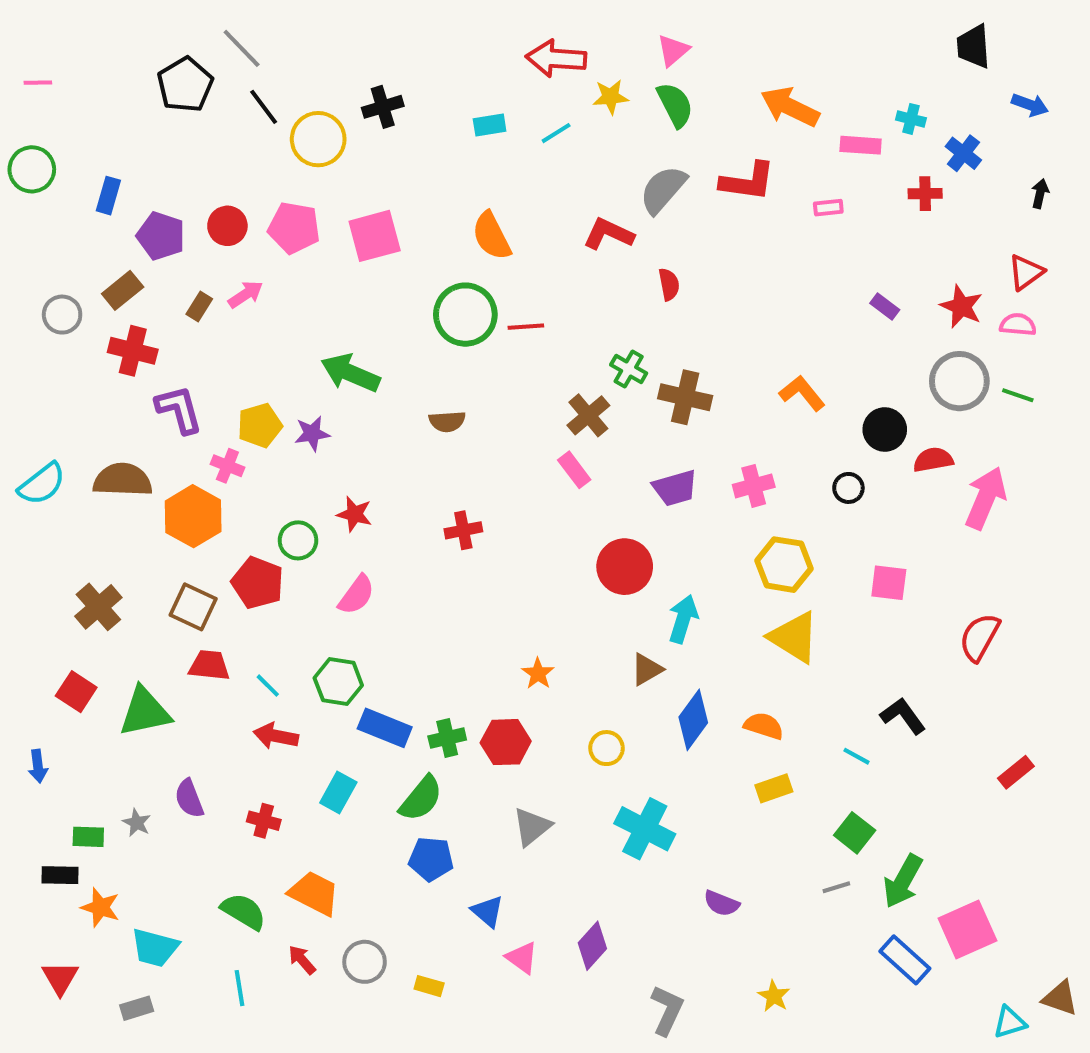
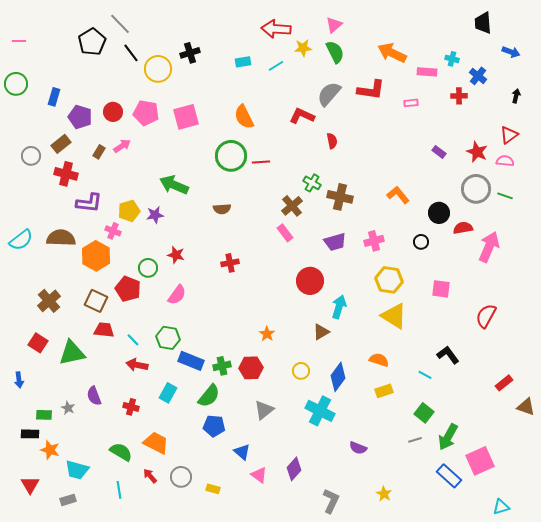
purple L-shape: (179, 409) -> (89, 203), turned 112
blue diamond: (693, 720) -> (338, 377), moved
brown triangle: (1060, 998) -> (526, 407), moved

